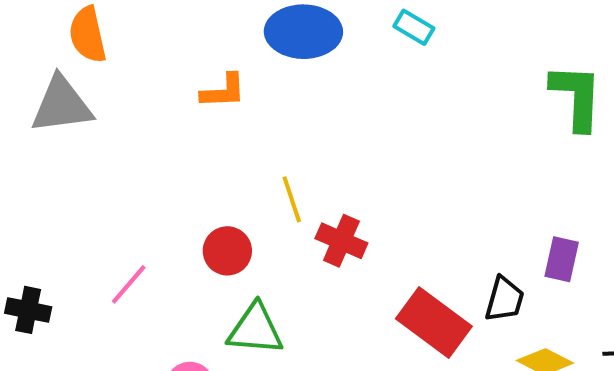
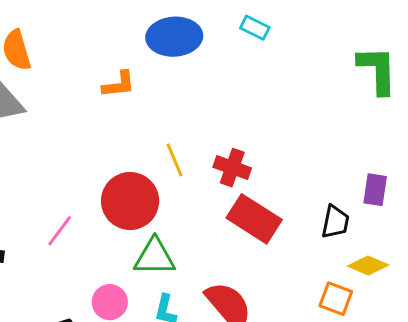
red cross: (341, 241) -> (232, 168), moved
red circle: (227, 251) -> (130, 201), size x1.6
red rectangle: (434, 323) -> (254, 219), moved

